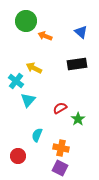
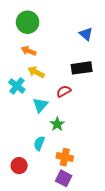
orange arrow: (45, 36) -> (29, 51), moved
cyan triangle: (28, 100) -> (40, 105), moved
red semicircle: (60, 108) -> (64, 91), moved
green star: (78, 119) -> (57, 124), moved

